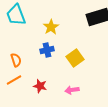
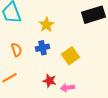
orange semicircle: (16, 60) -> (17, 50), moved
red star: (40, 86) -> (50, 81), moved

